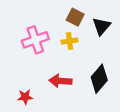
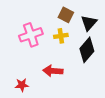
black diamond: (99, 79) -> (87, 50), moved

